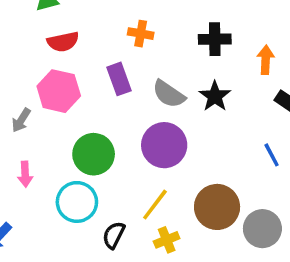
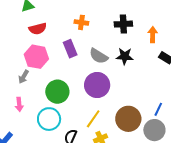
black star: (215, 96) -> (125, 56), turned -30
gray arrow: (21, 120) -> (24, 77), moved
blue line: (272, 155) -> (158, 109), moved, turned 56

